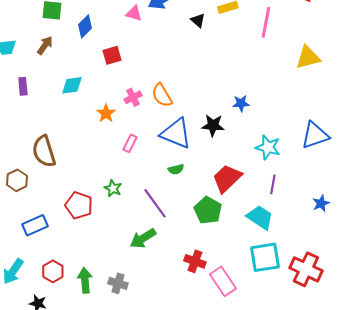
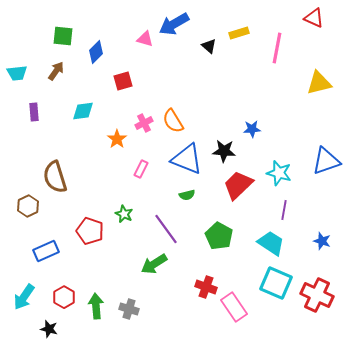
red trapezoid: (227, 178) -> (238, 185), moved
blue star: (321, 203) -> (322, 241), moved, turned -30
cyan square: (265, 257) -> (276, 283), turned 32

